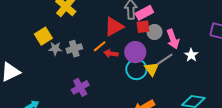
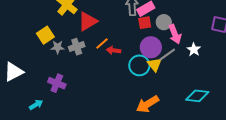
red triangle: (114, 27) -> (88, 21), moved
gray circle: (155, 32) -> (164, 22), moved
purple circle: (135, 52) -> (151, 47), moved
purple cross: (80, 87) -> (57, 83), moved, turned -36

